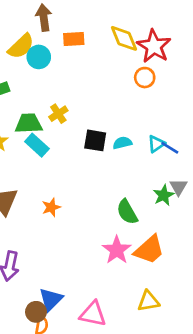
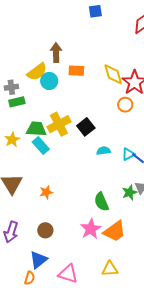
yellow cross: (58, 114) -> (59, 124), size x1.6
black square: (95, 140) -> (86, 127), moved, turned 36
brown circle: (36, 312) -> (45, 230), moved

